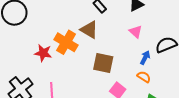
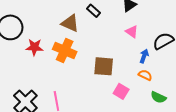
brown triangle: (89, 30) -> (70, 23), moved
red star: (43, 53) -> (34, 47), moved

